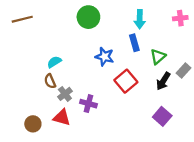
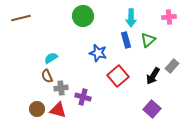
green triangle: (158, 57) -> (148, 40), moved
gray cross: (65, 94) -> (61, 88), turned 32
brown circle: (33, 124) -> (37, 109), moved

